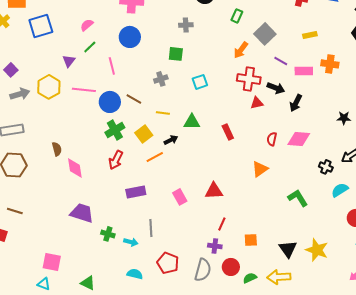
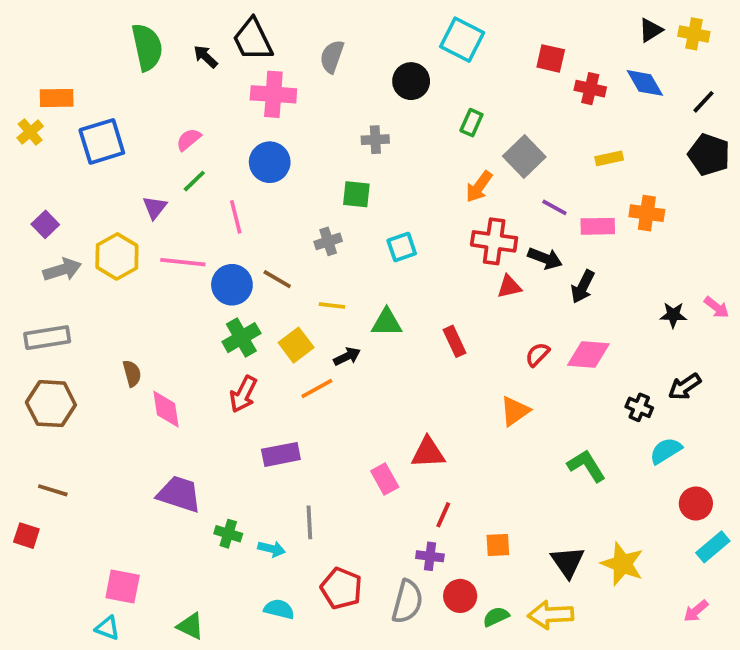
red semicircle: (272, 139) -> (537, 355), turned 32
pink rectangle: (180, 197) -> (385, 479), moved

